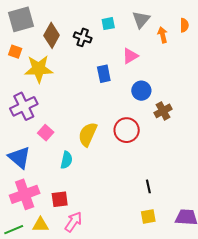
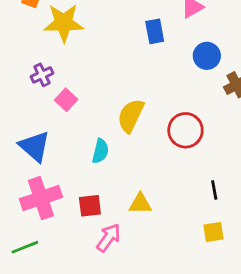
purple cross: (24, 106) -> (42, 75), size x0.6
red circle: (127, 130) -> (185, 130), moved
pink square: (46, 133) -> (66, 100), moved
yellow triangle: (41, 225) -> (140, 204), moved

